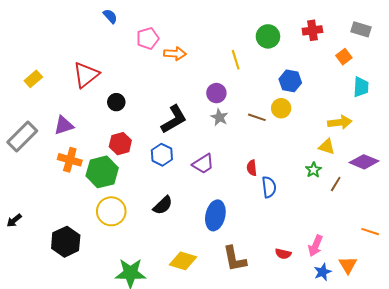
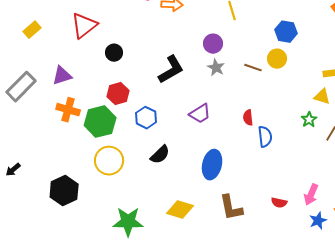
blue hexagon: (162, 155) -> (146, 118), moved

